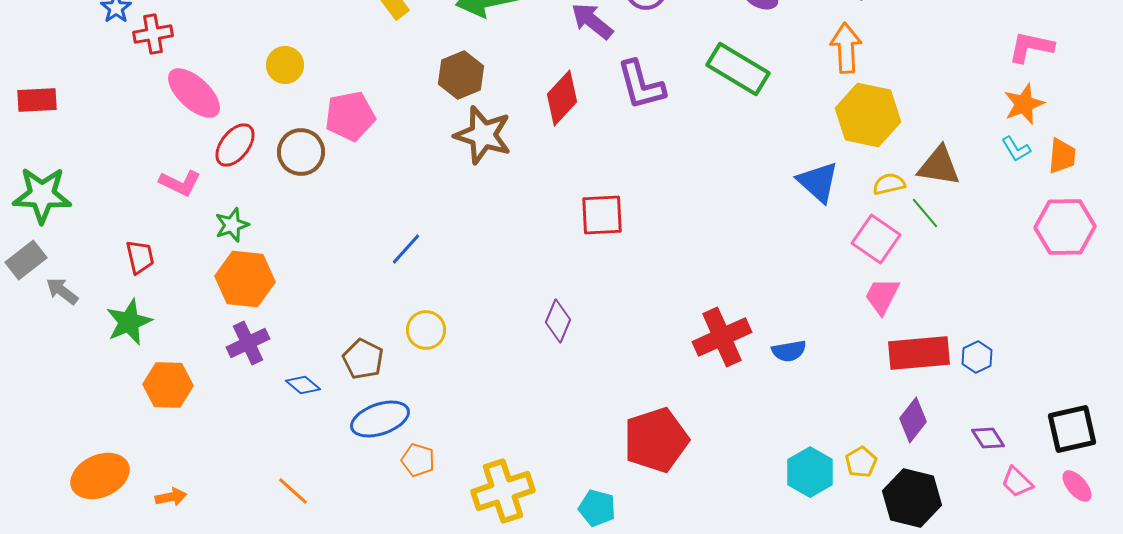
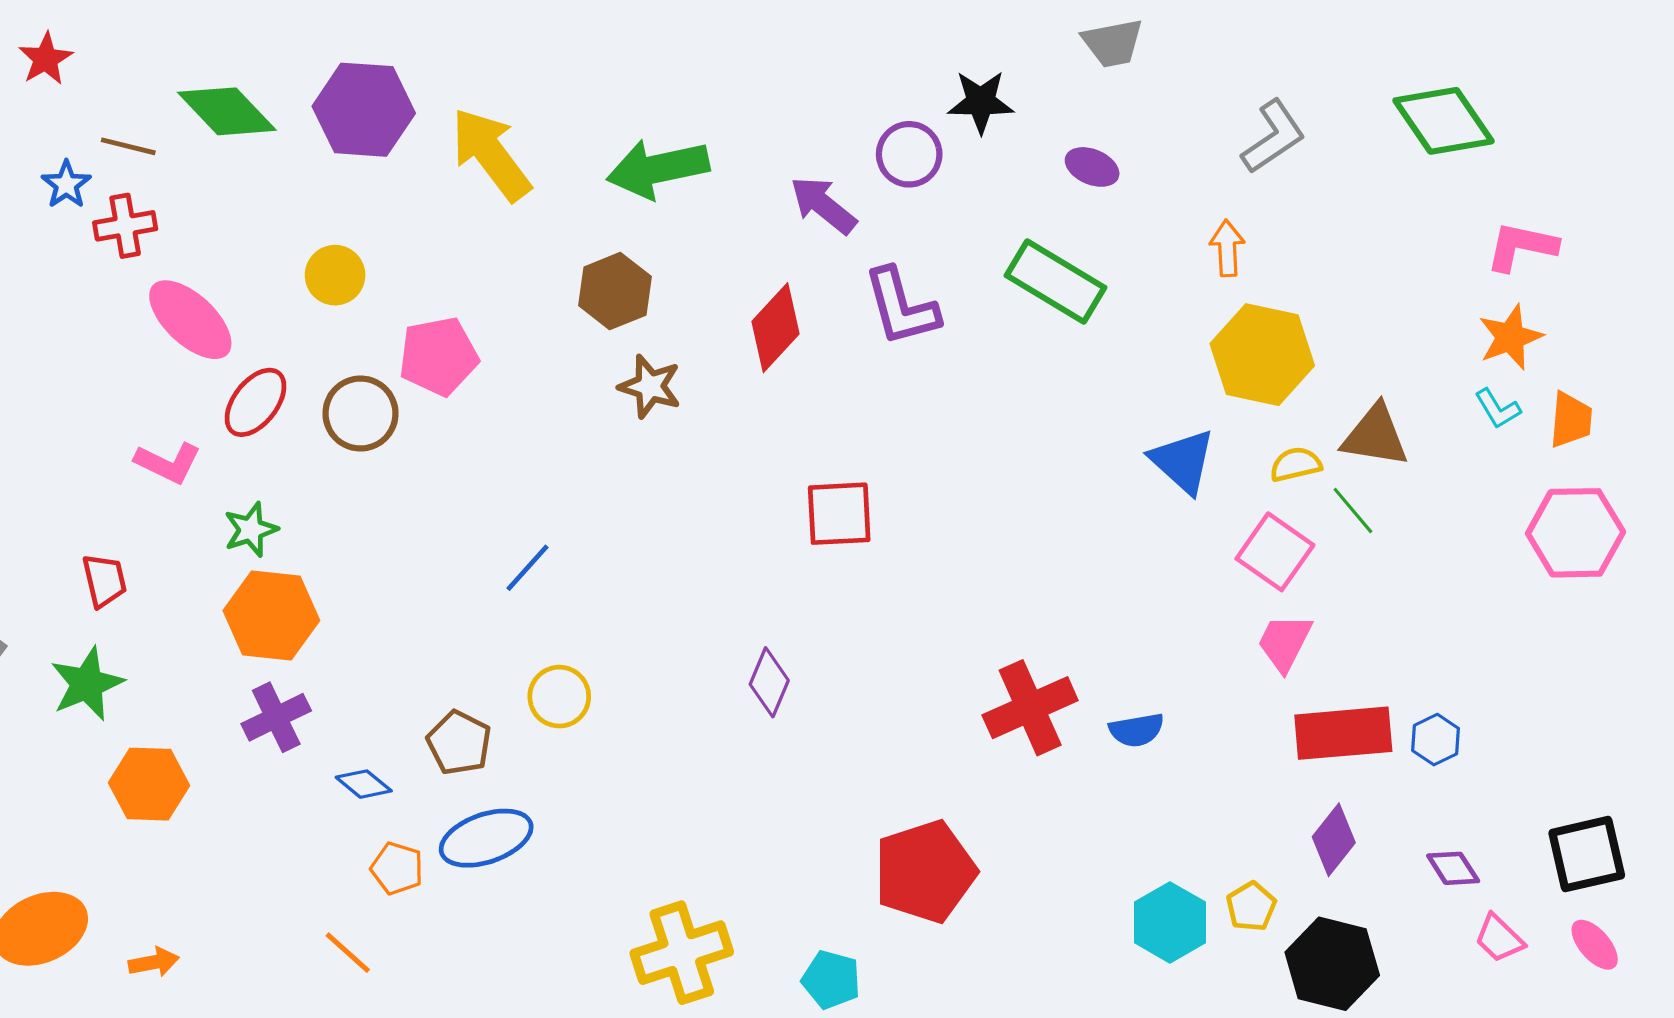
orange arrow: (846, 48) -> (1227, 248), size x0.7
brown star: (483, 135) -> (650, 386), size x0.7
orange pentagon: (418, 460) -> (397, 868), moved

